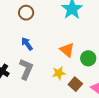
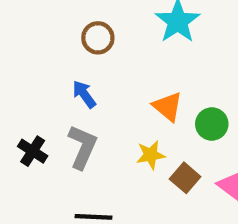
brown circle: (26, 13) -> (98, 38), moved

